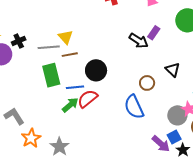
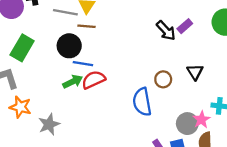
black circle: (96, 70) -> (69, 46), moved
green rectangle: (51, 75) -> (22, 48), moved, turned 30
orange star: (31, 138) -> (20, 107), turned 30

